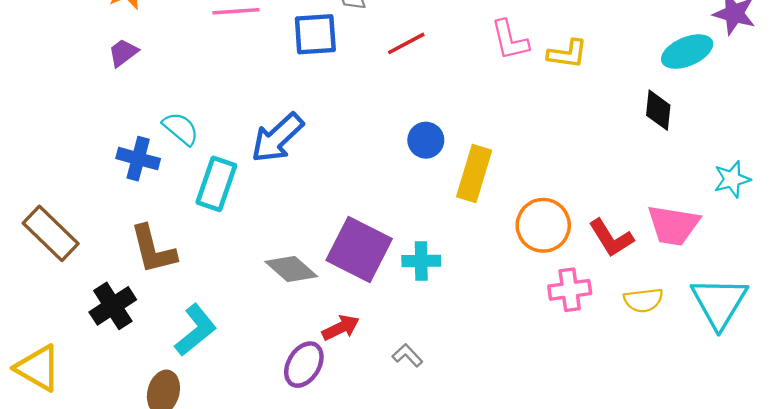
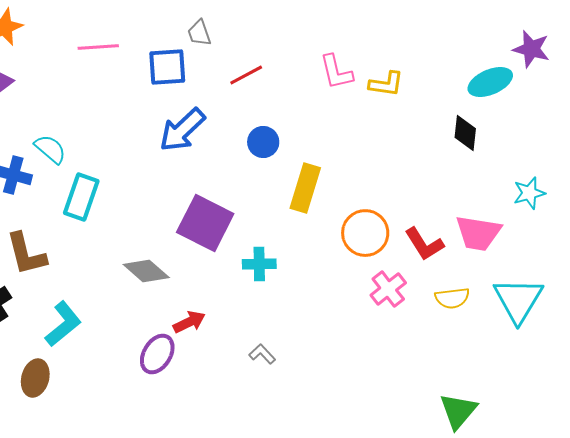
blue arrow: (277, 138) -> (182, 130), moved
blue circle: (426, 140) -> (263, 142), moved
purple square: (359, 249) -> (205, 223), moved
pink cross: (570, 290) -> (388, 289), turned -30
gray L-shape: (407, 355) -> (262, 354), moved

